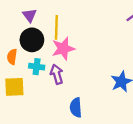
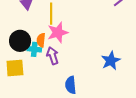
black circle: (32, 40) -> (20, 41), moved
orange semicircle: (12, 57) -> (41, 40), moved

